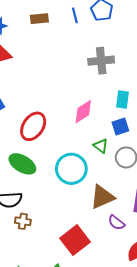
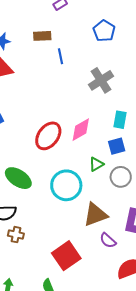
blue line: (75, 15) -> (60, 56), moved
gray cross: (101, 61) -> (101, 80), turned -30
red ellipse: (33, 126) -> (48, 136), moved
green triangle: (101, 146) -> (96, 164), turned 49

